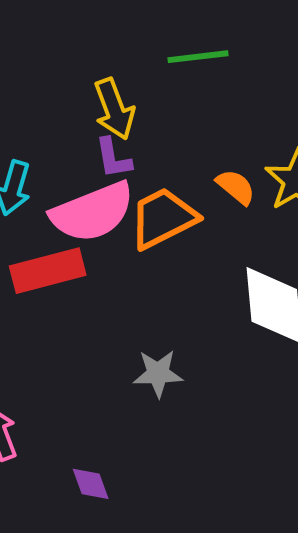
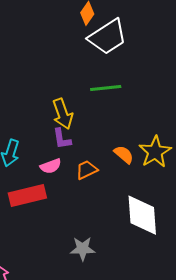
pink semicircle: (92, 212) -> (51, 166), size x0.5
orange trapezoid: (163, 218) -> (87, 170), size x0.6

